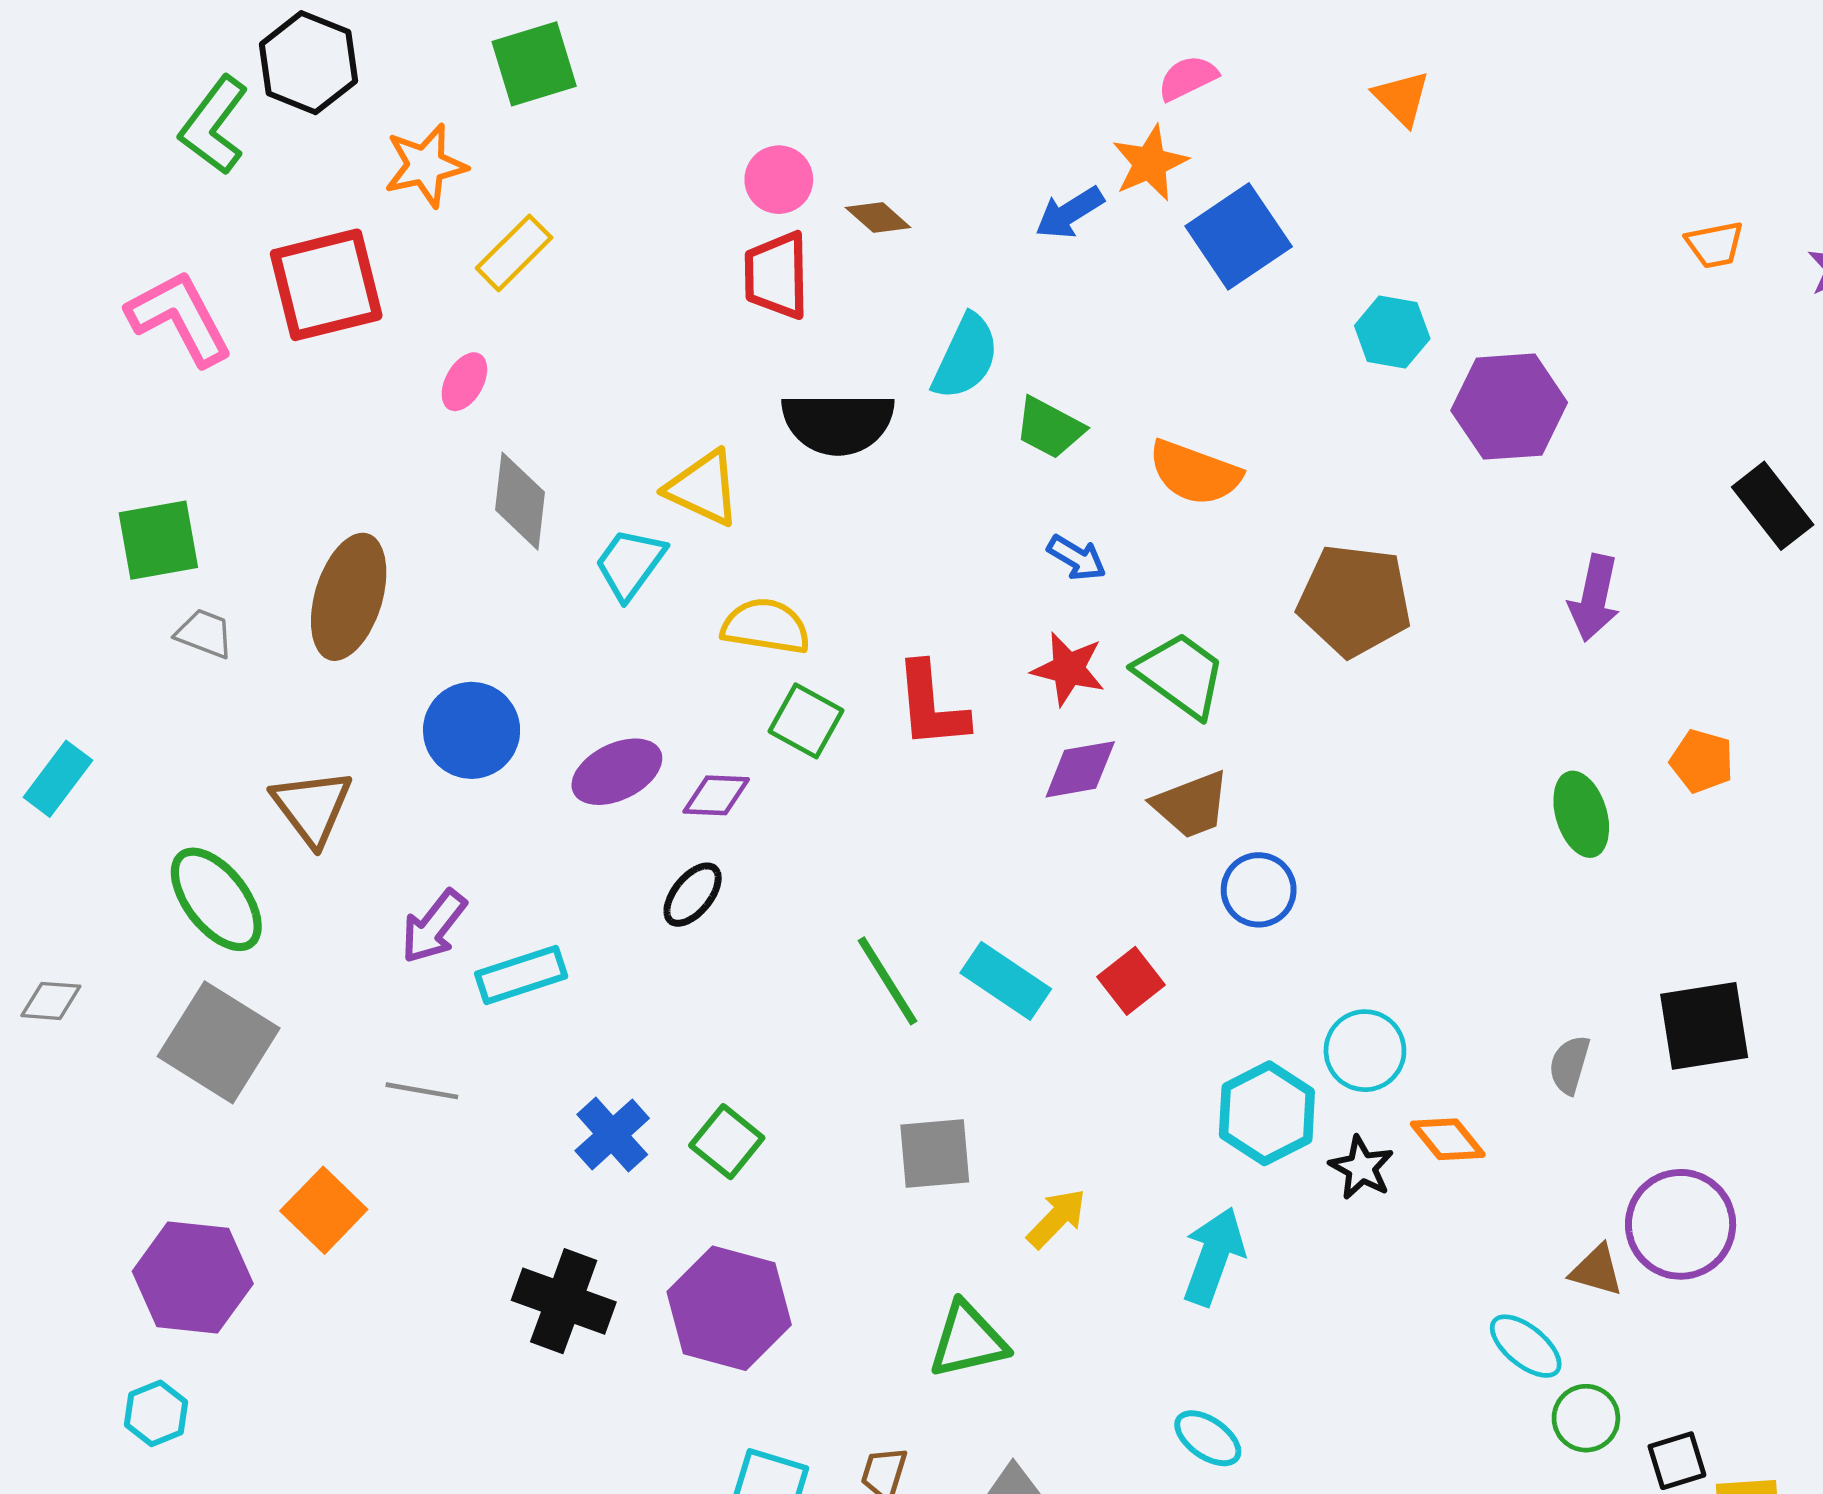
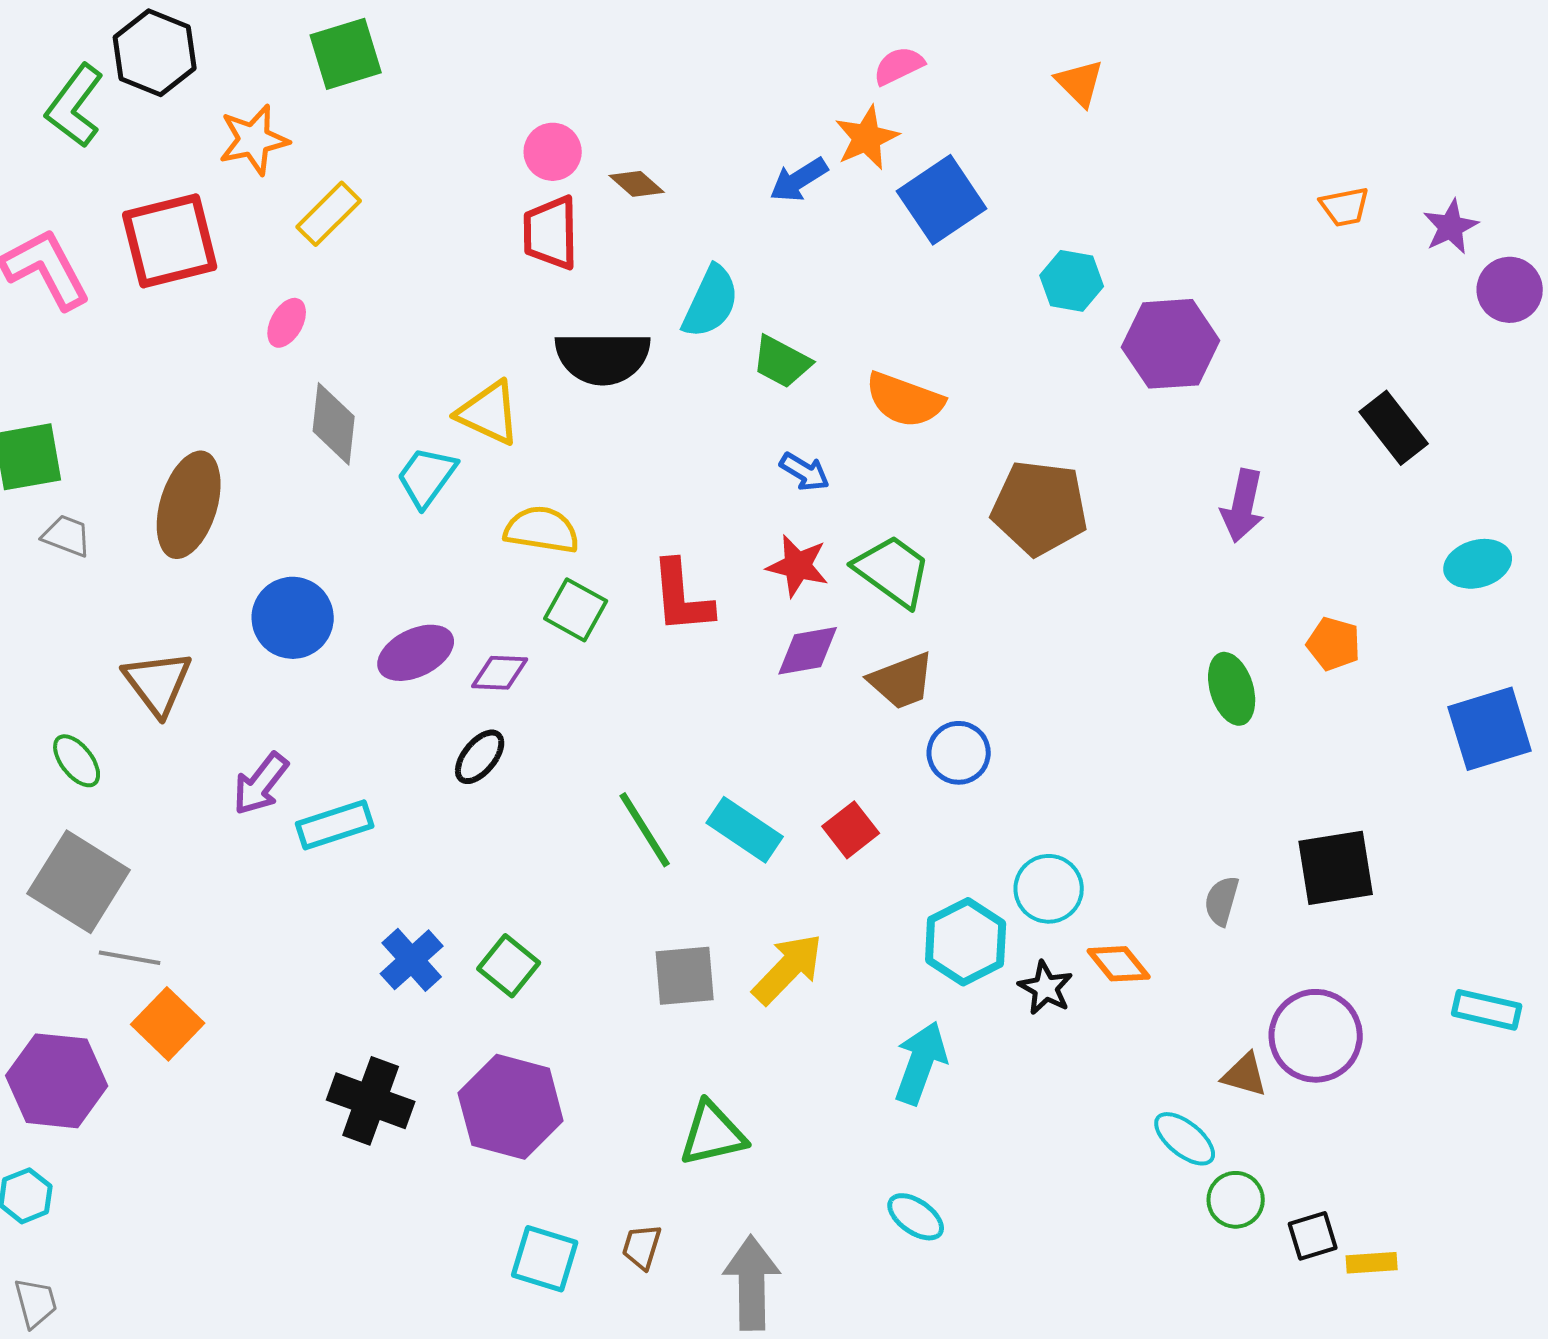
green ellipse: (216, 899) -> (77, 761), size x0.6
gray line: (422, 1091) -> (130, 958), moved
yellow arrow: (1057, 1218) -> (788, 969), moved, size x1.4

